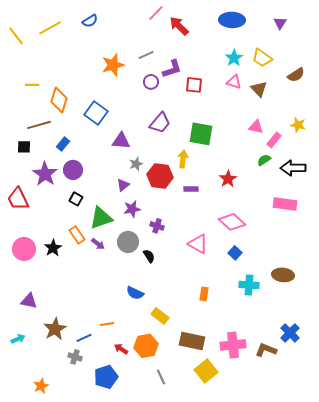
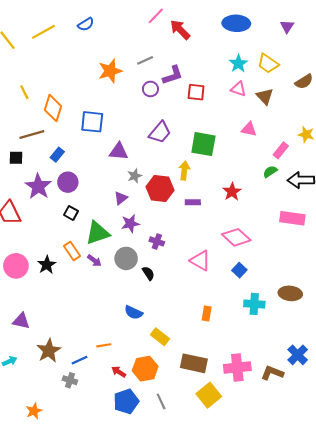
yellow line: (32, 85) -> (24, 92), turned 64
blue square: (96, 113) -> (92, 122), turned -30
pink triangle: (256, 127) -> (249, 129), moved
blue pentagon: (106, 377) -> (126, 401), moved

